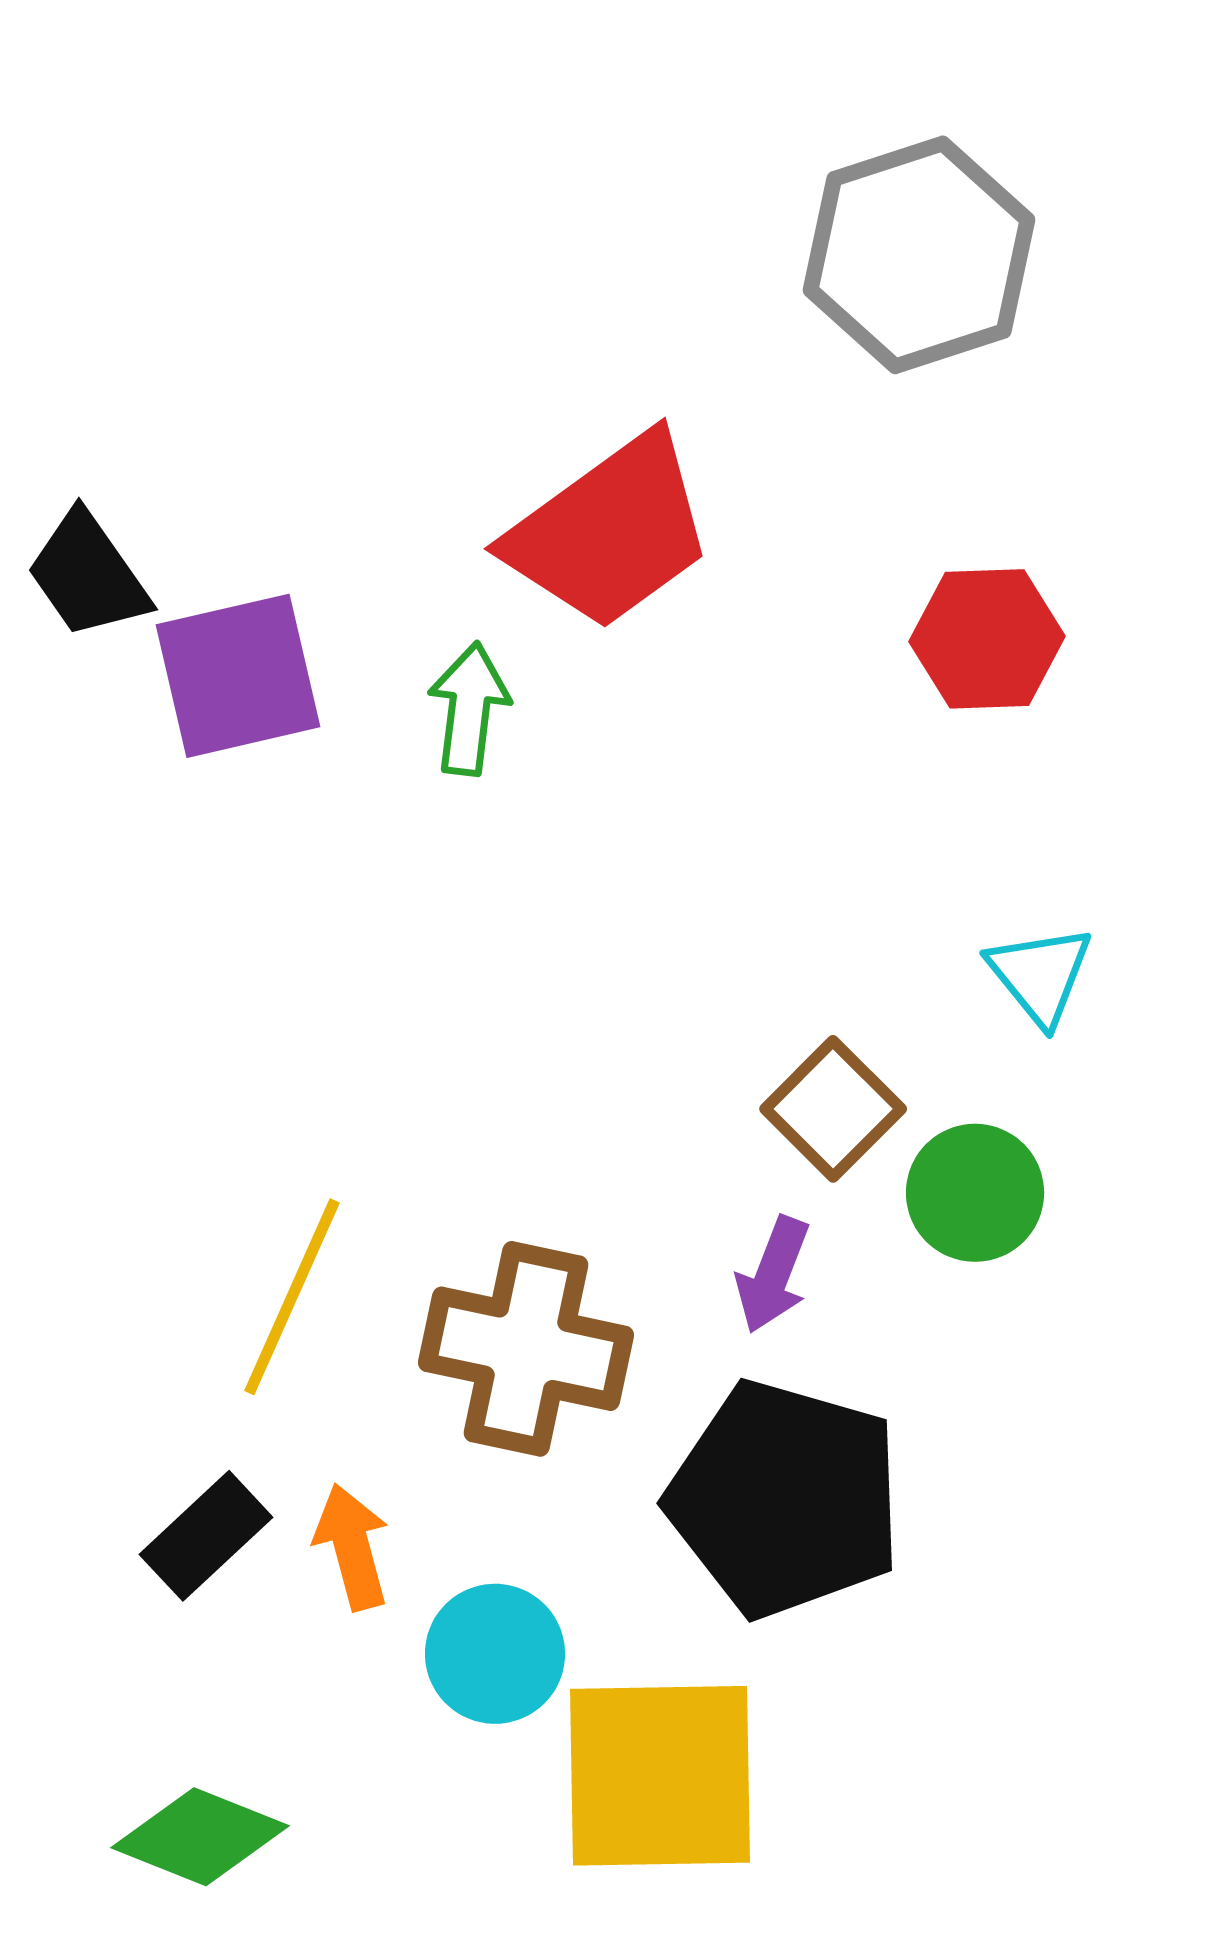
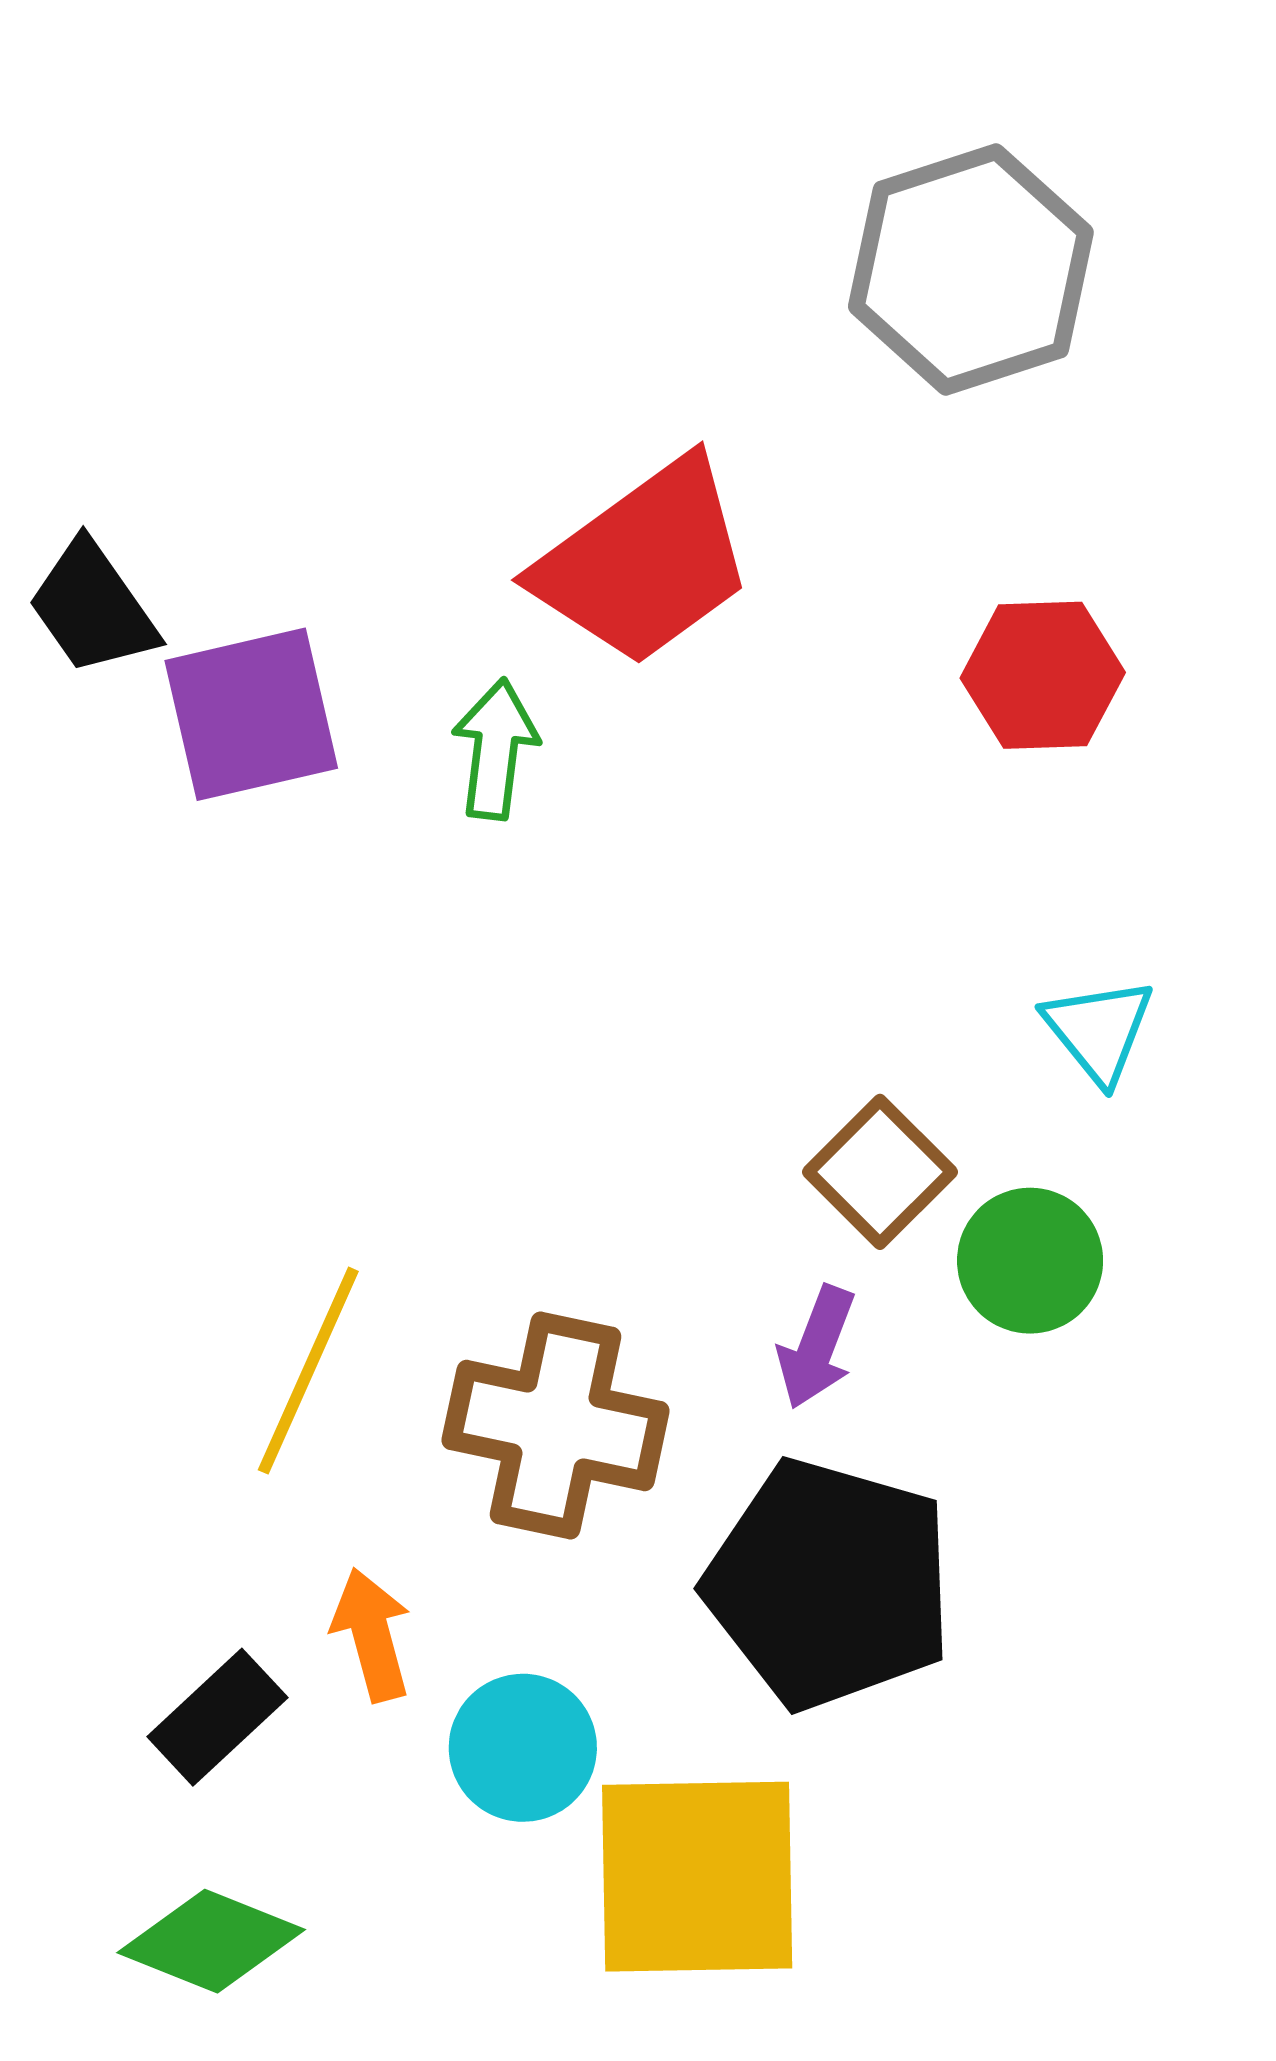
black rectangle: (206, 1536) -> (217, 1717), moved

